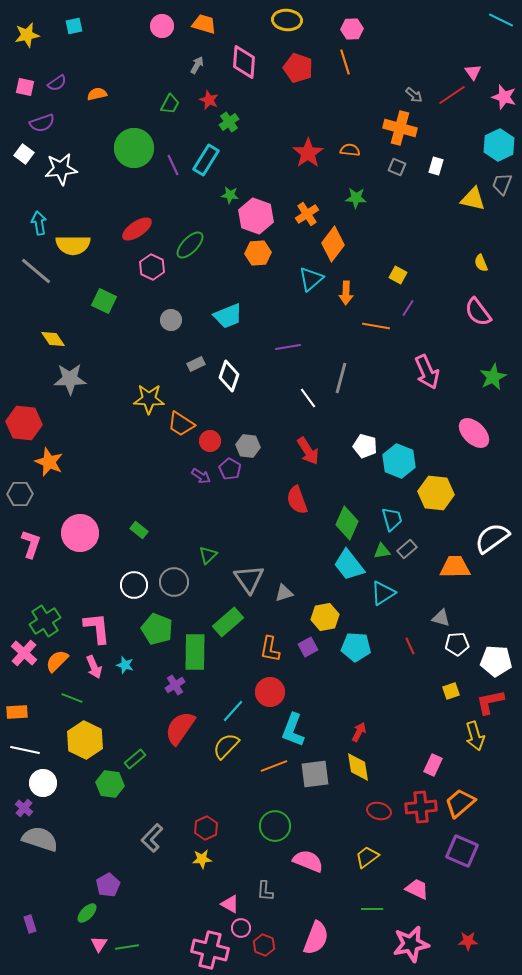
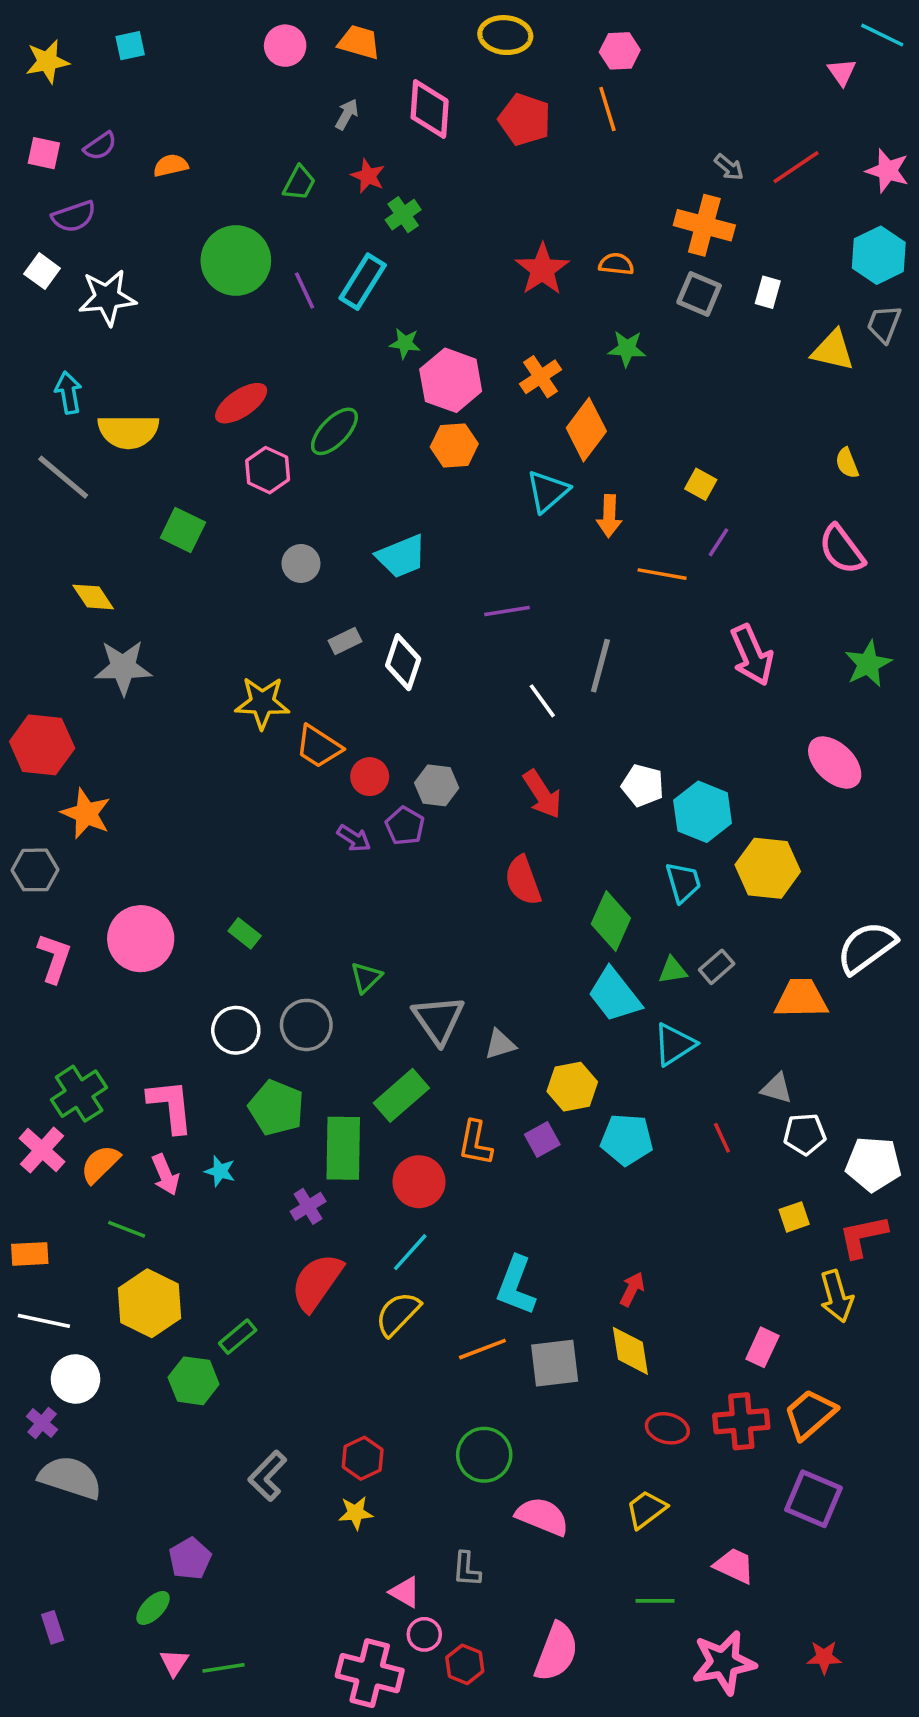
pink triangle: (473, 72) -> (842, 72), moved
gray square: (397, 167) -> (699, 294), size x1.4
cyan trapezoid: (392, 519) -> (683, 882), moved
red circle: (270, 692) -> (419, 1182), moved

